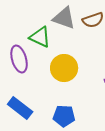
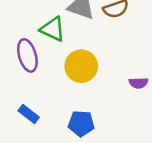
blue rectangle: (20, 108) -> (29, 114), size x0.7

